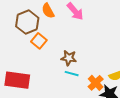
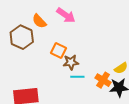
orange square: (39, 41) -> (58, 50), moved

